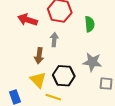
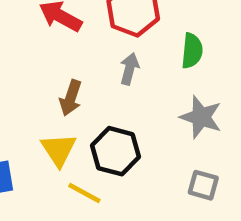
gray arrow: (54, 40) -> (129, 69), moved
gray star: (92, 62) -> (201, 117), moved

